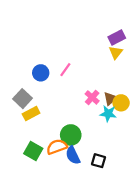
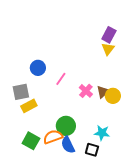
purple rectangle: (117, 37) -> (109, 35), turned -35
pink line: (65, 70) -> (61, 79), moved
gray square: (22, 99) -> (21, 92), turned 36
cyan star: (108, 114) -> (102, 133), moved

